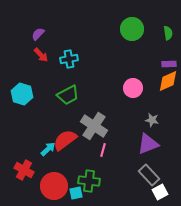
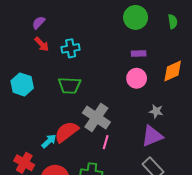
purple rectangle: (169, 64) -> (139, 54), moved
green trapezoid: (68, 95) -> (70, 85), turned 30

